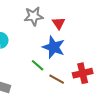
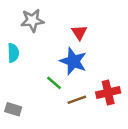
gray star: (34, 16) -> (32, 20), moved
brown line: (57, 79) -> (77, 100), turned -49

